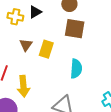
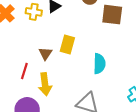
brown square: (75, 29) -> (112, 15), moved
brown triangle: (26, 45) -> (45, 54), moved

